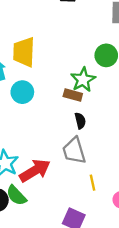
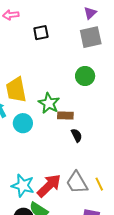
green star: (83, 80) -> (49, 103), moved
gray trapezoid: (74, 151) -> (77, 183), moved

